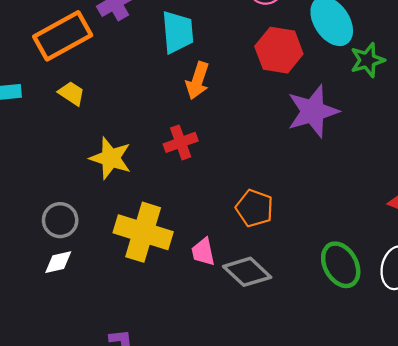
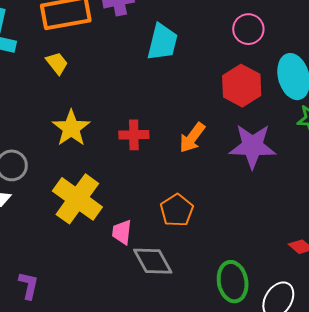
orange arrow: (198, 81) -> (192, 138), moved

